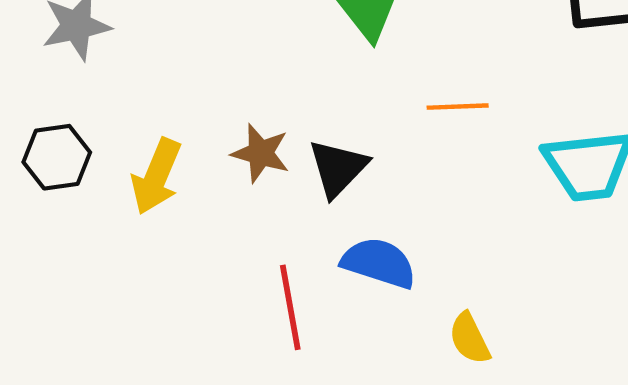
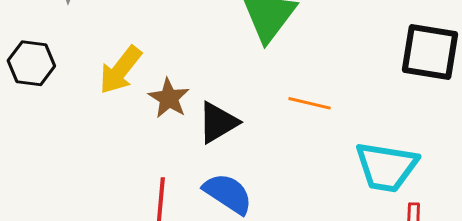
yellow arrow: (156, 177) -> (120, 70), moved

